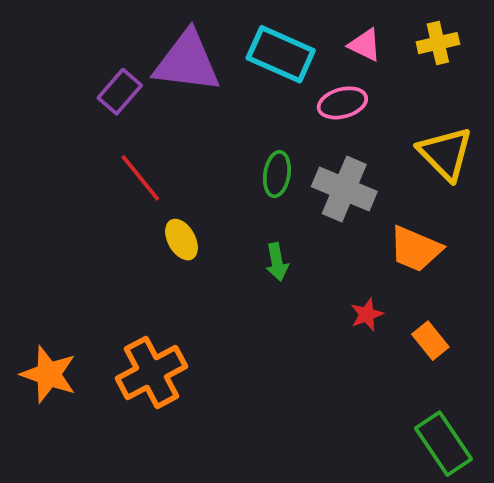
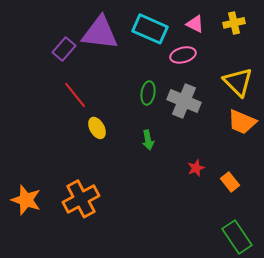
orange trapezoid: (415, 249) -> (242, 122), moved

